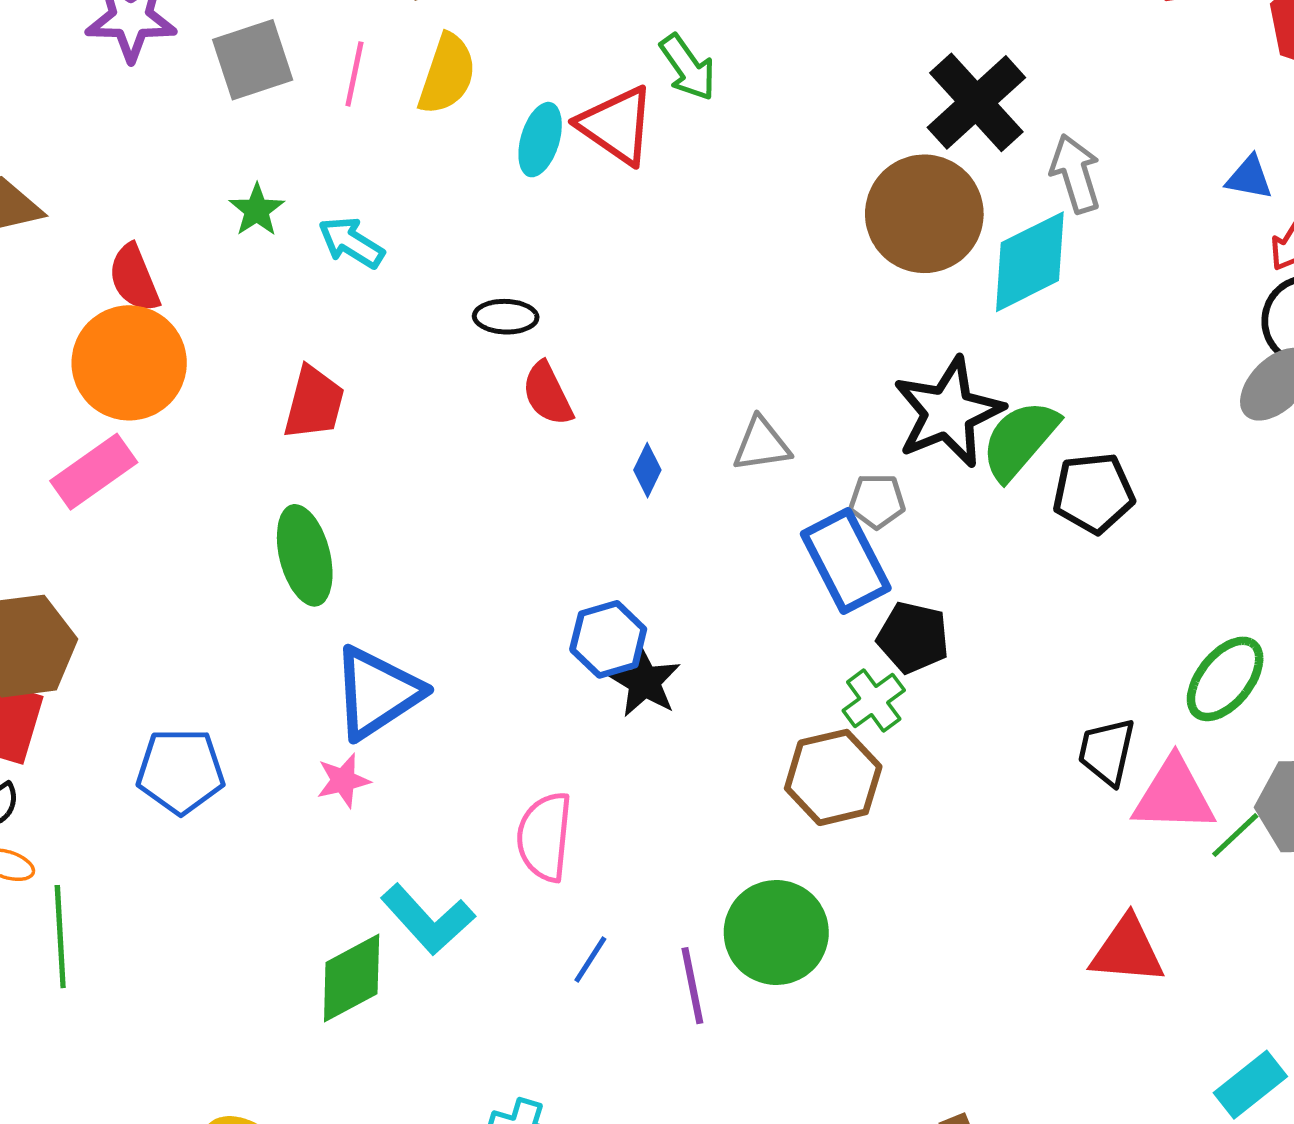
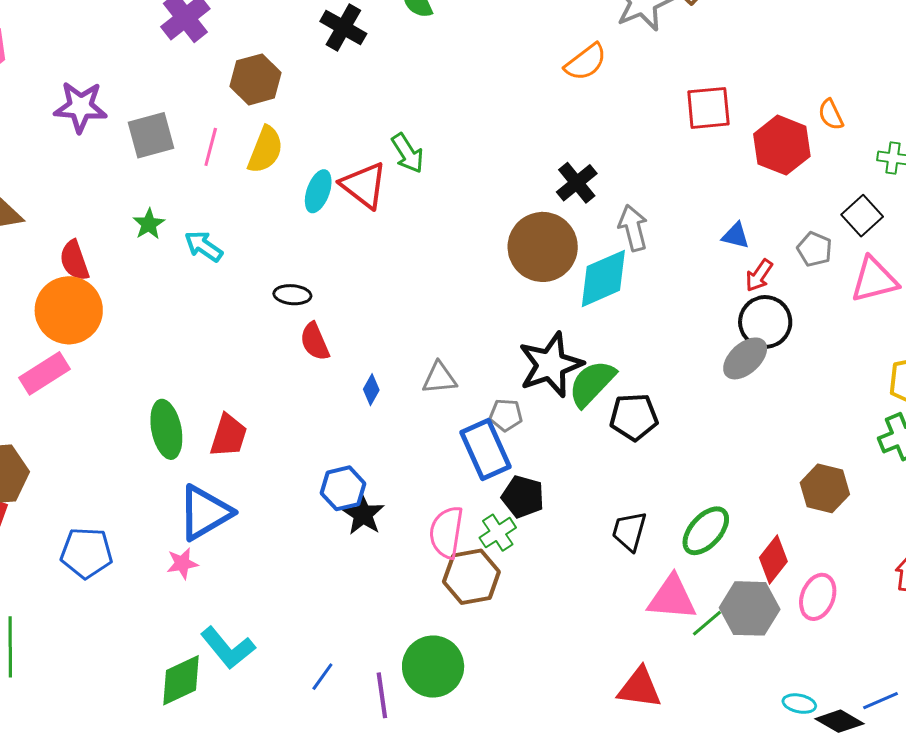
black cross: (976, 102) -> (577, 183), size x0.7
red trapezoid: (314, 403) -> (228, 436), moved
black trapezoid: (1107, 751) -> (629, 531), moved
pink semicircle: (545, 837) -> (446, 532), moved

